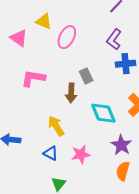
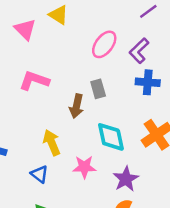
pink ellipse: (67, 37) -> (104, 44), moved
pink star: (81, 154) -> (84, 167), moved

